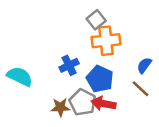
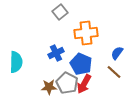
gray square: (96, 20) -> (60, 12), moved
cyan semicircle: (20, 76) -> (16, 62), turned 65
red arrow: (104, 104) -> (84, 84), turned -72

